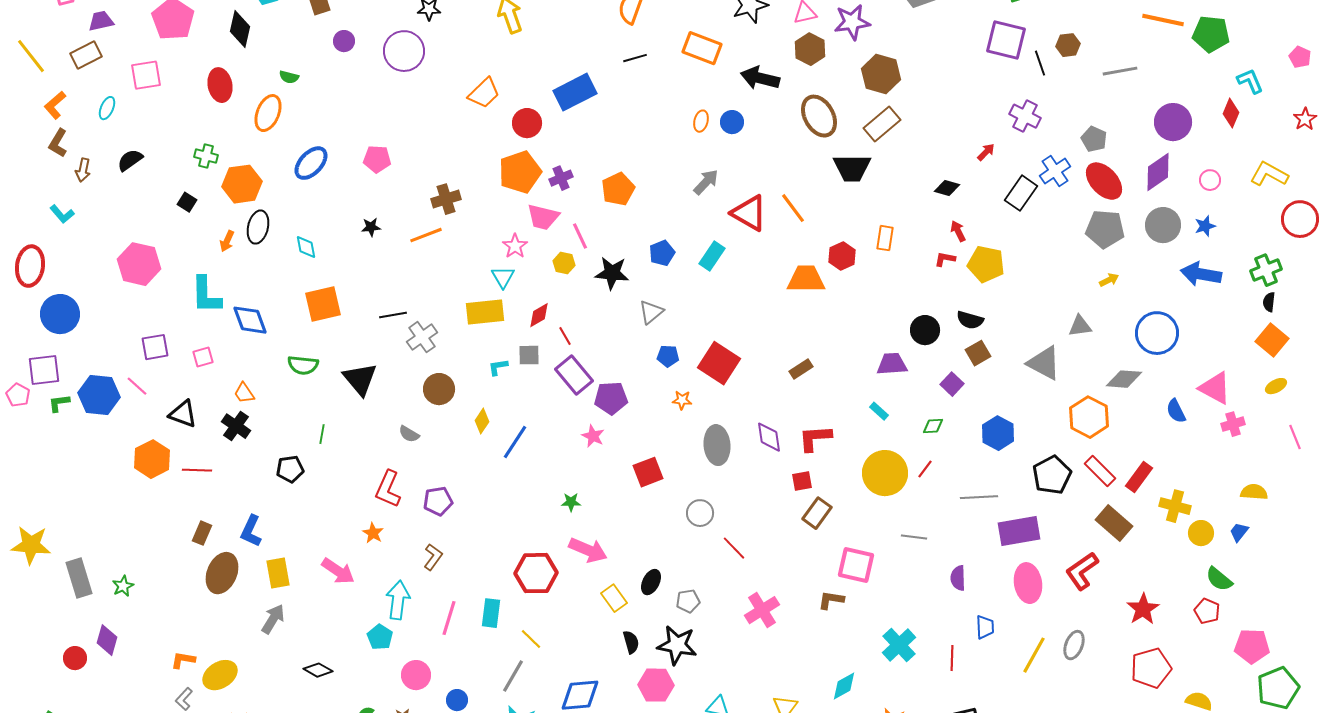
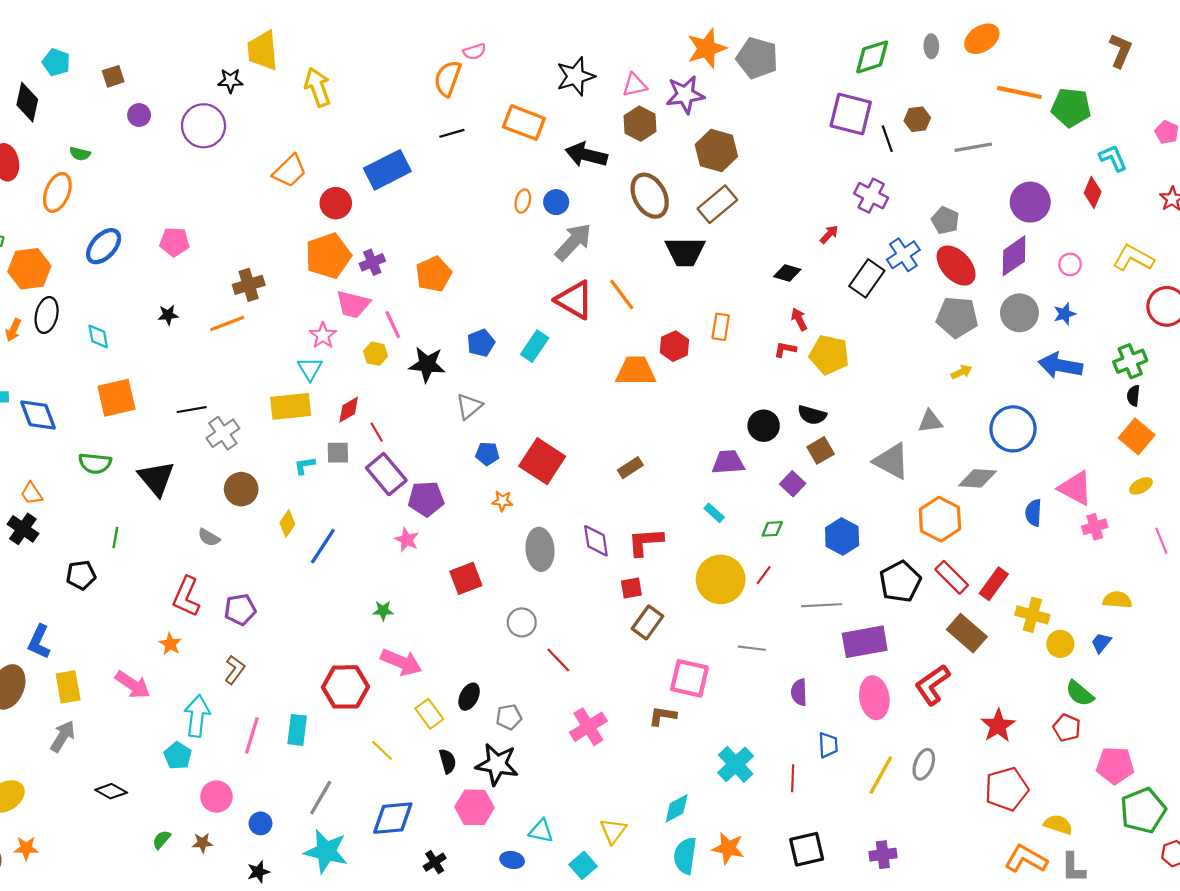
gray arrow: (706, 182) -> (573, 242), moved, size x1.4
blue semicircle: (1176, 411) -> (1033, 513), turned 30
yellow line: (531, 639) -> (382, 750), moved

